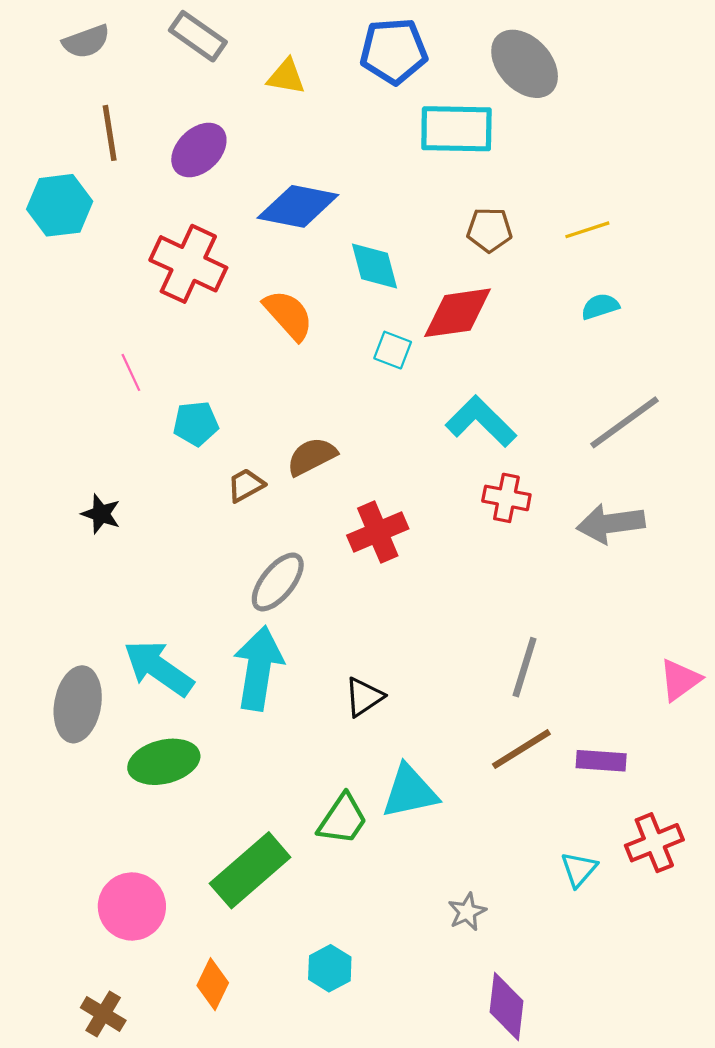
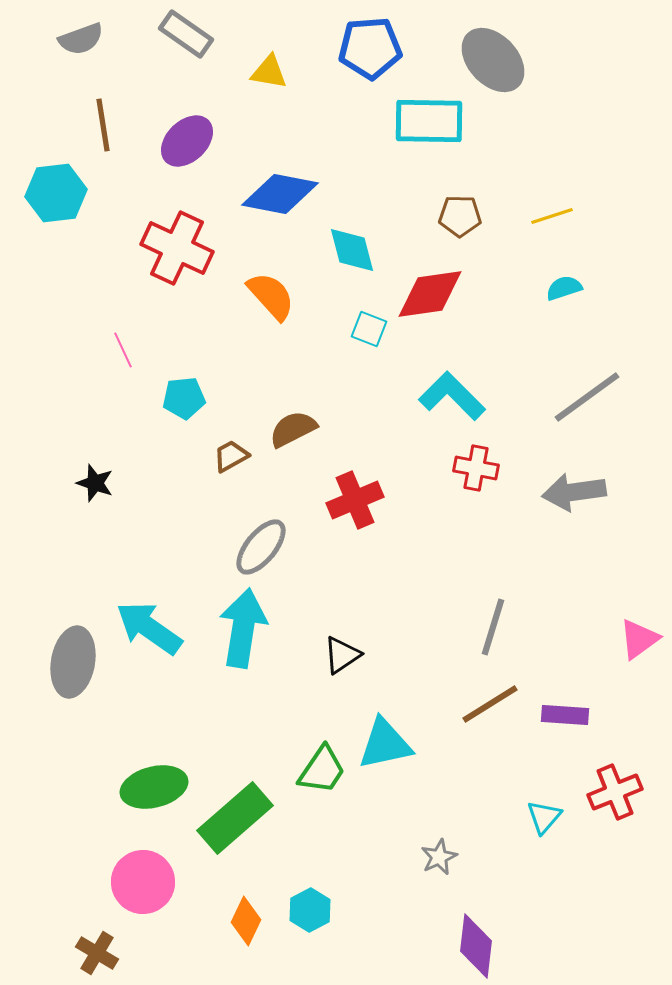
green ellipse: (164, 762) -> (154, 787), moved
pink circle: (132, 907) -> (143, 882), moved
orange diamond: (213, 984) -> (246, 921), moved

